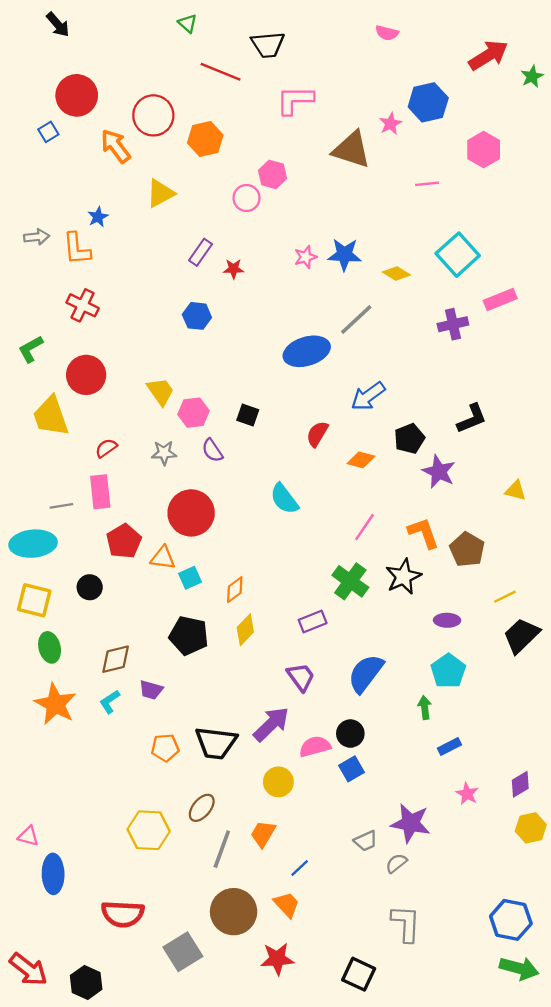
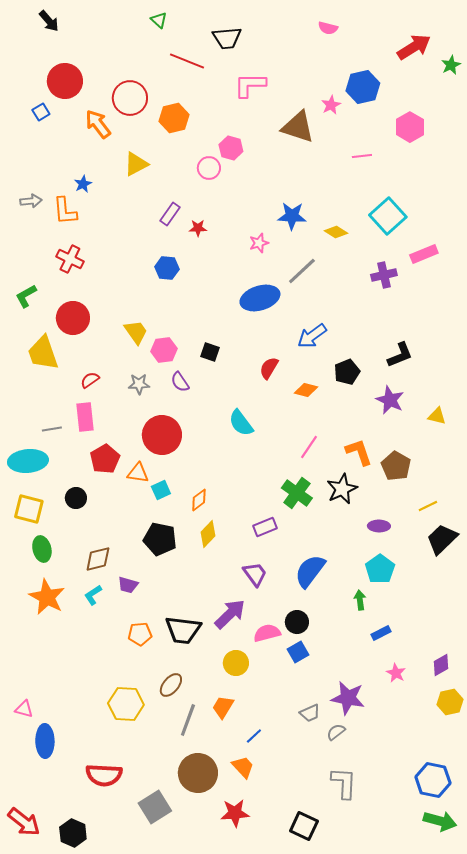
pink star: (306, 257) -> (259, 243), moved
purple star: (439, 472) -> (390, 400), moved

